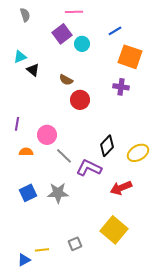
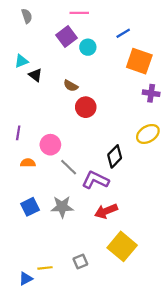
purple cross: (121, 87) -> (151, 93), moved
yellow ellipse: (138, 153) -> (148, 134), moved
red arrow: (121, 188) -> (106, 211), moved

